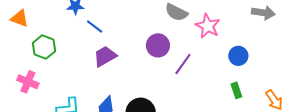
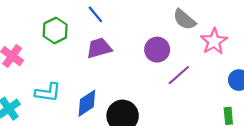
green hexagon: (44, 47) -> (55, 30), moved

